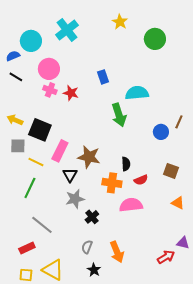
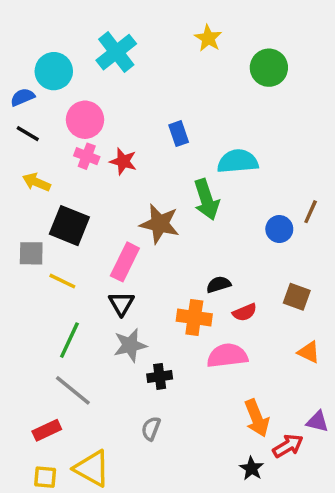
yellow arrow: (15, 120) -> (36, 182), moved
pink rectangle: (60, 151) -> (125, 262), moved
brown star: (89, 157) -> (160, 224), moved
black semicircle: (126, 164) -> (219, 285), turned -104
green line: (30, 188) -> (69, 340), moved
black cross: (92, 217) -> (160, 376), turned 32
orange arrow: (117, 252) -> (257, 418), moved
black star: (94, 270) -> (252, 468), moved

